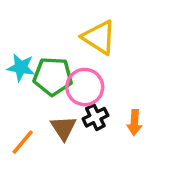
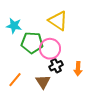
cyan star: (21, 67) -> (14, 26), moved
brown triangle: (63, 128) -> (43, 82), moved

